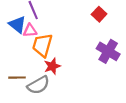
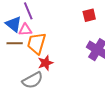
red square: (99, 14) -> (89, 15), turned 32
brown line: (17, 78) -> (15, 43), moved

